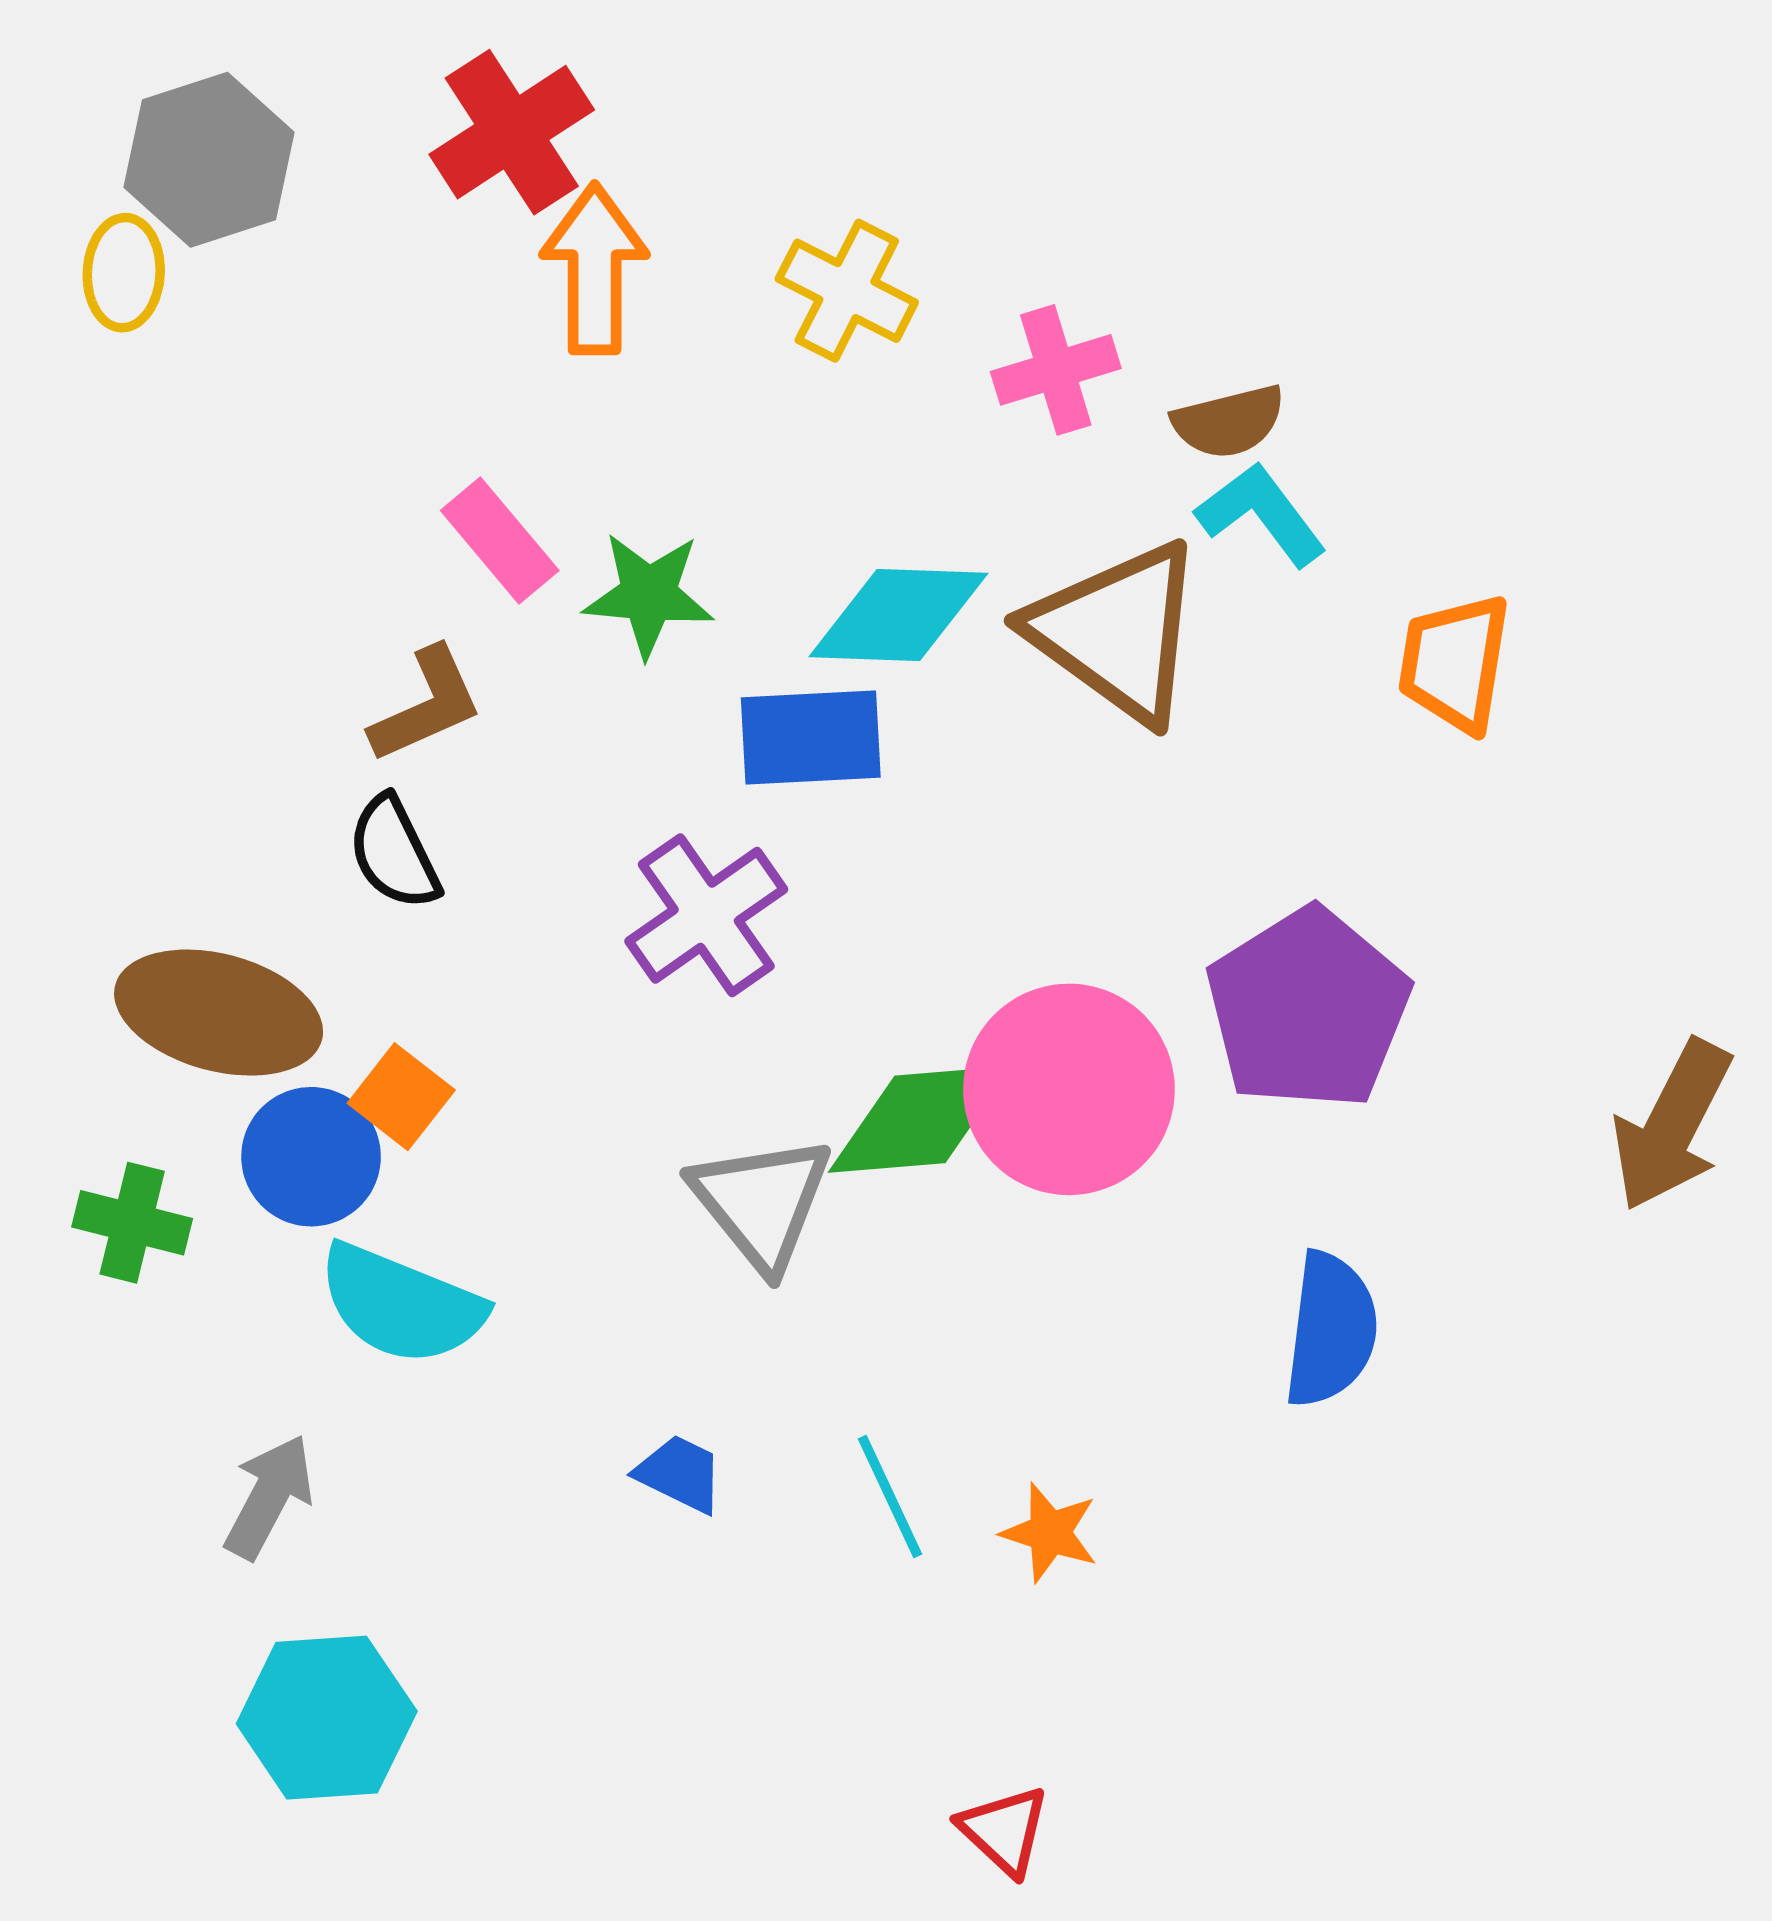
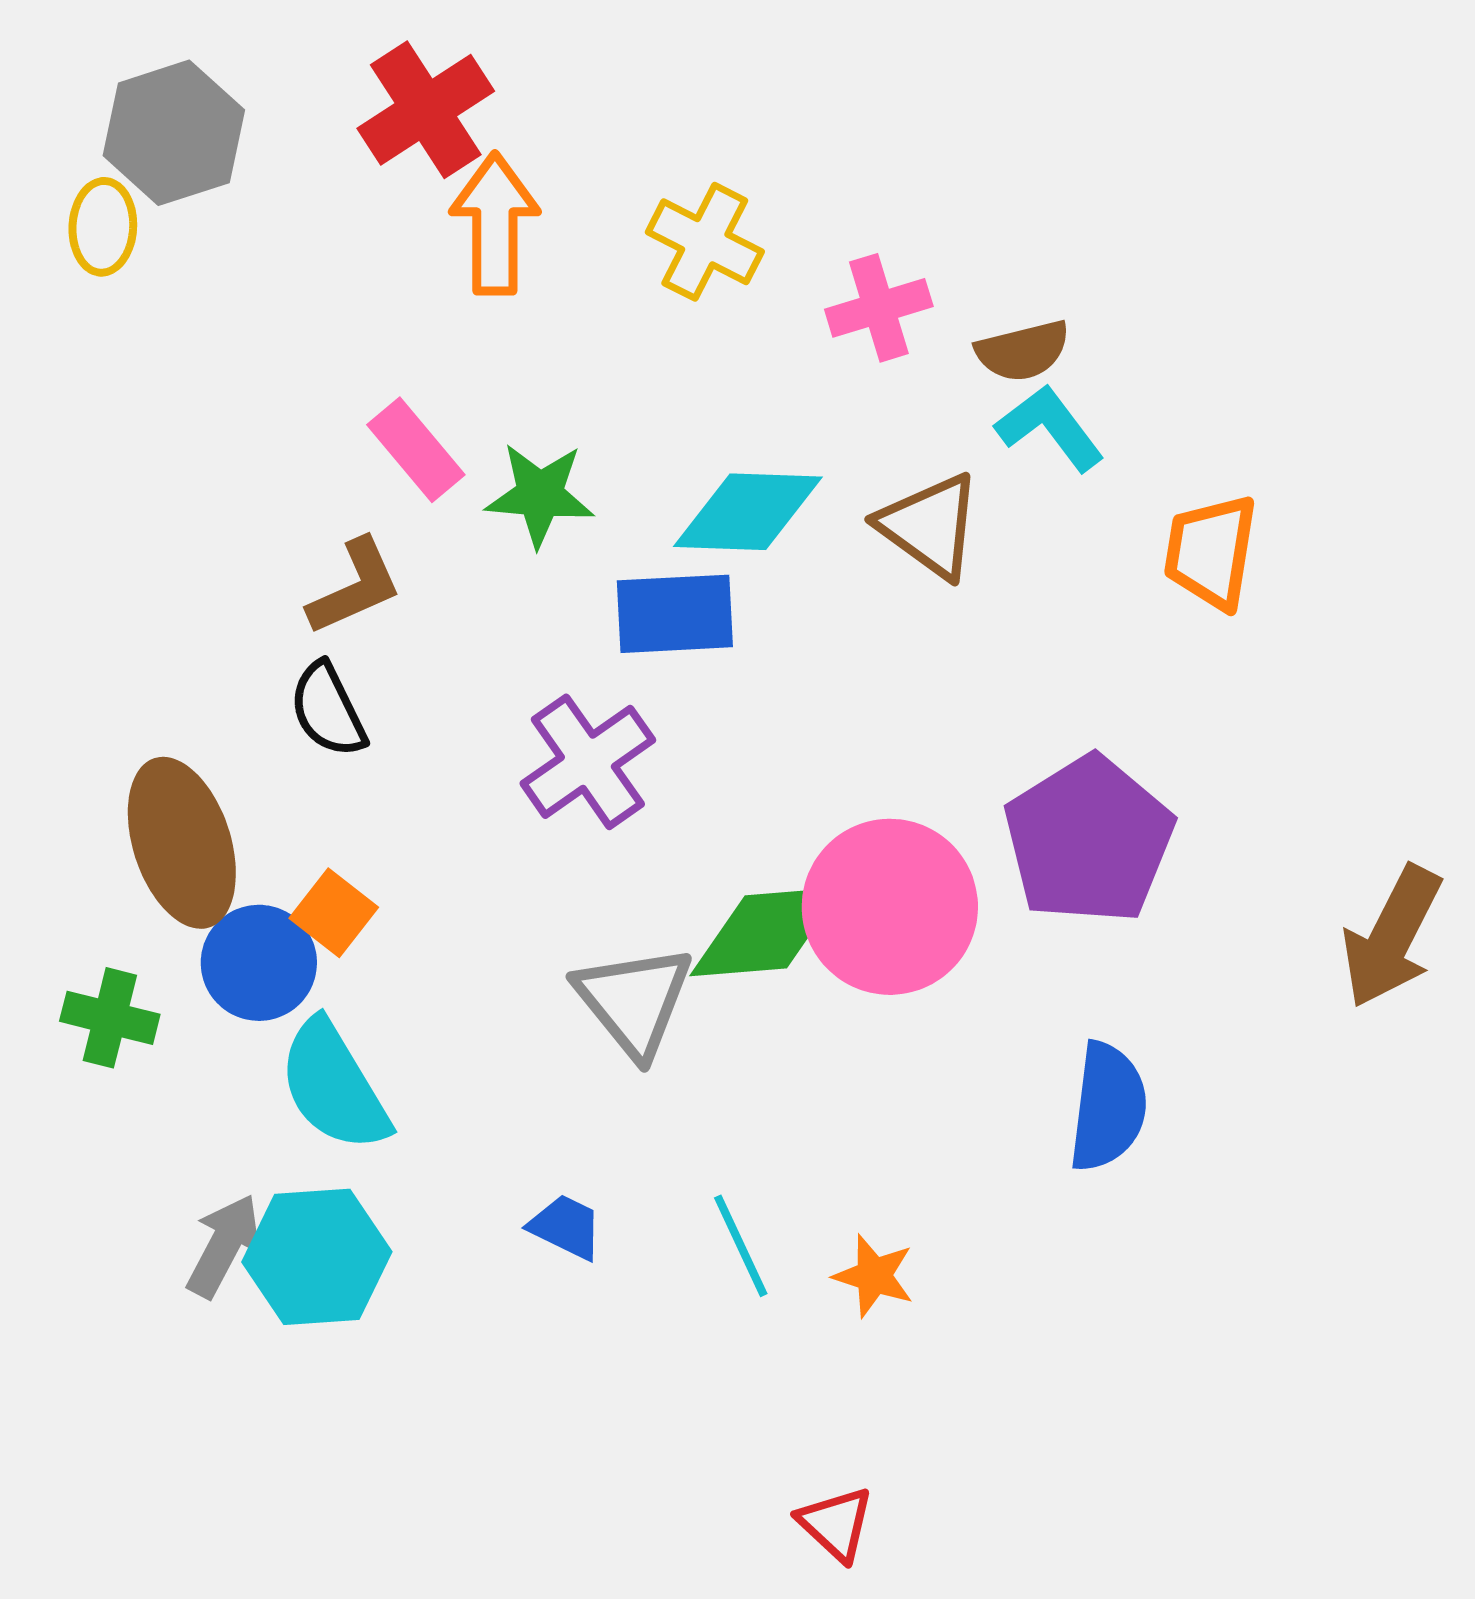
brown triangle: (1117, 632) -> (930, 526), size x0.7
brown ellipse: (219, 1013) -> (182, 843), turned 57
cyan semicircle: (401, 1304) -> (334, 1086), turned 37
cyan hexagon: (327, 1718) -> (317, 1257), moved

